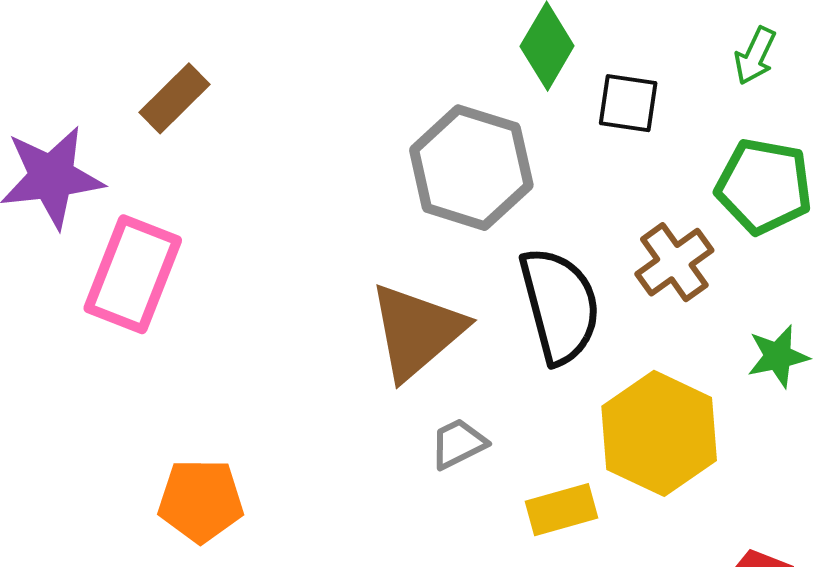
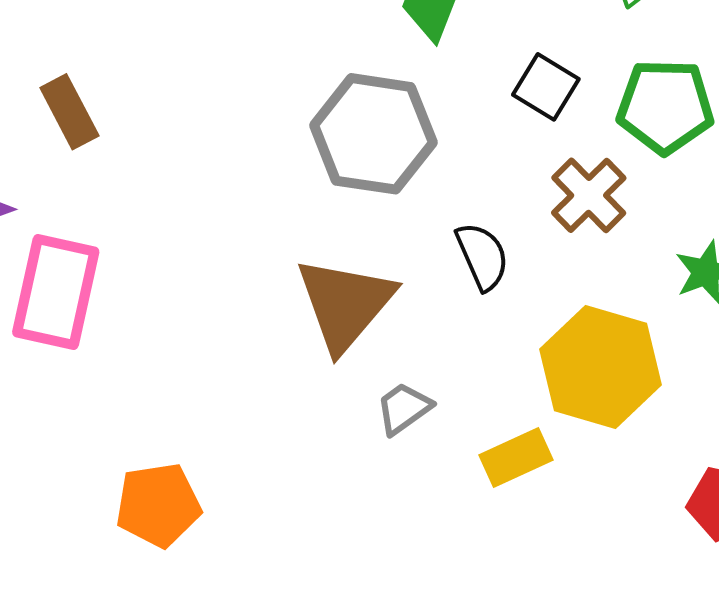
brown rectangle: (175, 98) -> (69, 112), turned -64
black square: (628, 103) -> (546, 87), moved, turned 32
black semicircle: (560, 306) -> (482, 256), size x0.6

